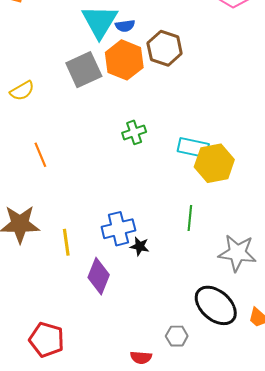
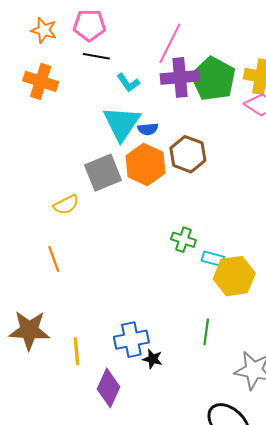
yellow semicircle: (22, 91) -> (66, 205), moved
green cross: (134, 132) -> (183, 240), moved, turned 35
cyan rectangle: (193, 148) -> (213, 259), size x0.7

